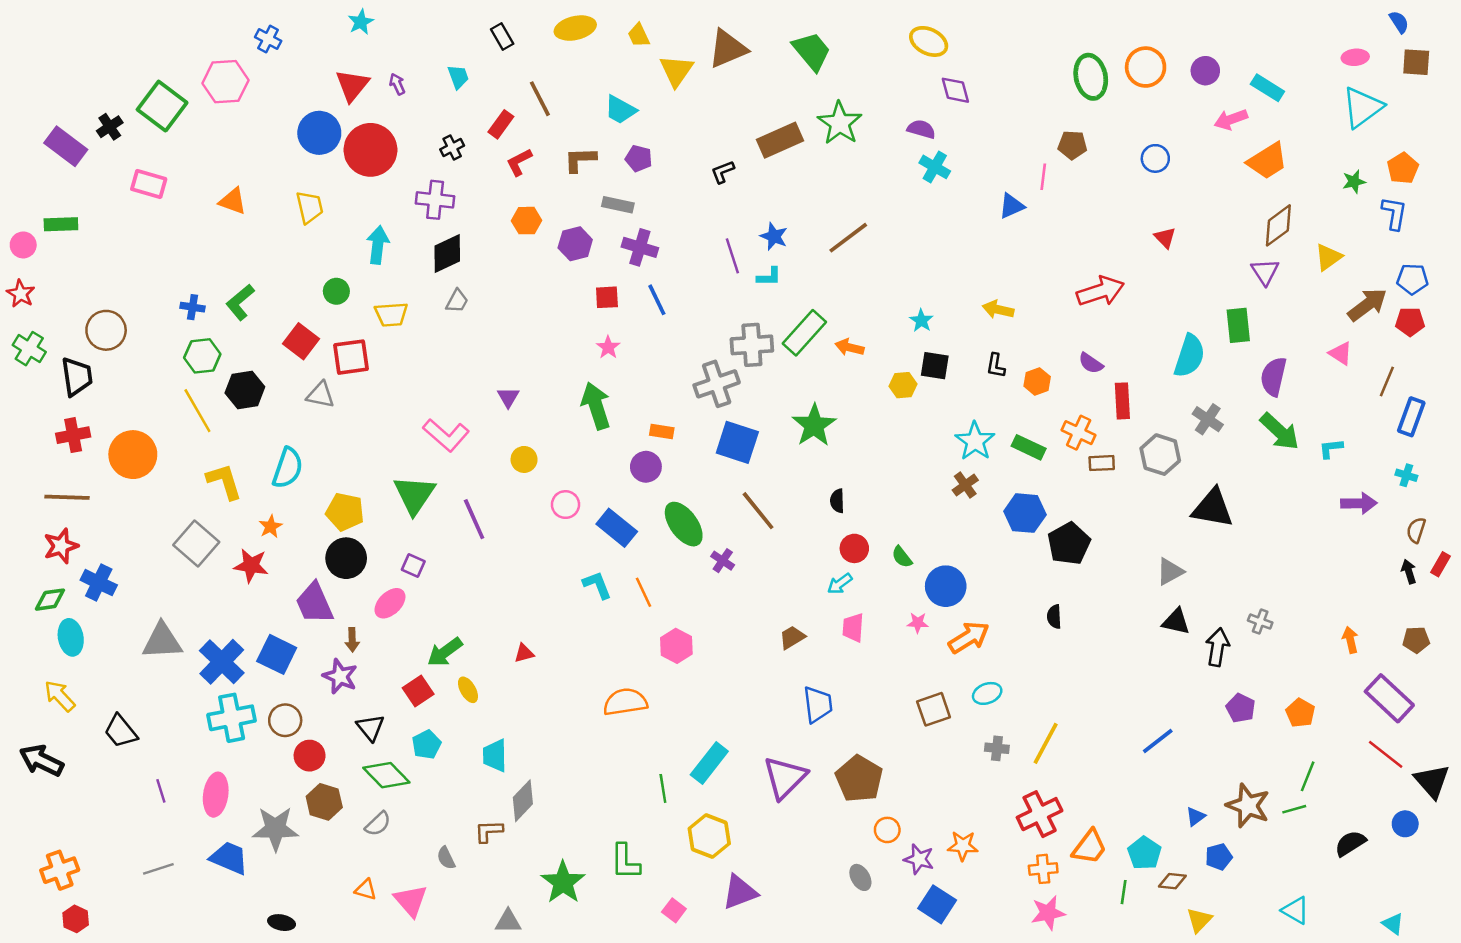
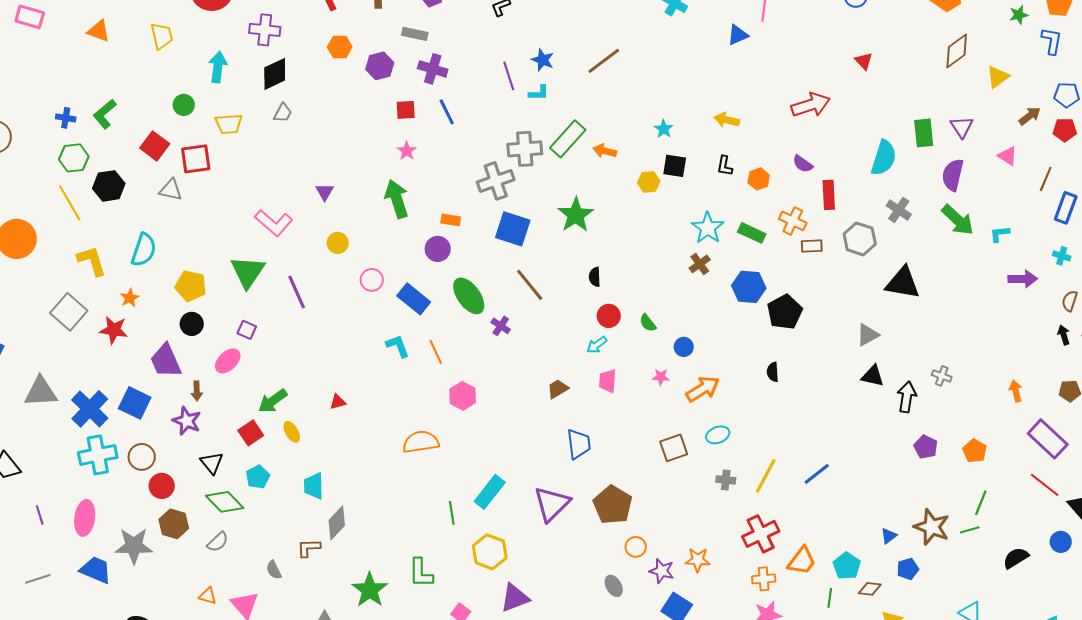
purple triangle: (1265, 272) -> (962, 127), moved
brown arrow: (1367, 305) -> (1030, 116), size x0.7
black circle: (346, 558) -> (192, 324), size x0.7
blue circle: (946, 586) -> (684, 347), size x0.6
blue line: (1158, 741) -> (817, 474), moved

